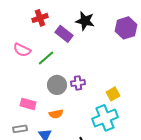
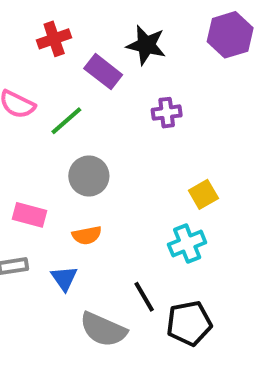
purple hexagon: (126, 28) -> (230, 35), moved
purple cross: (78, 83) -> (167, 113), moved
cyan cross: (105, 118) -> (187, 244), size x0.7

